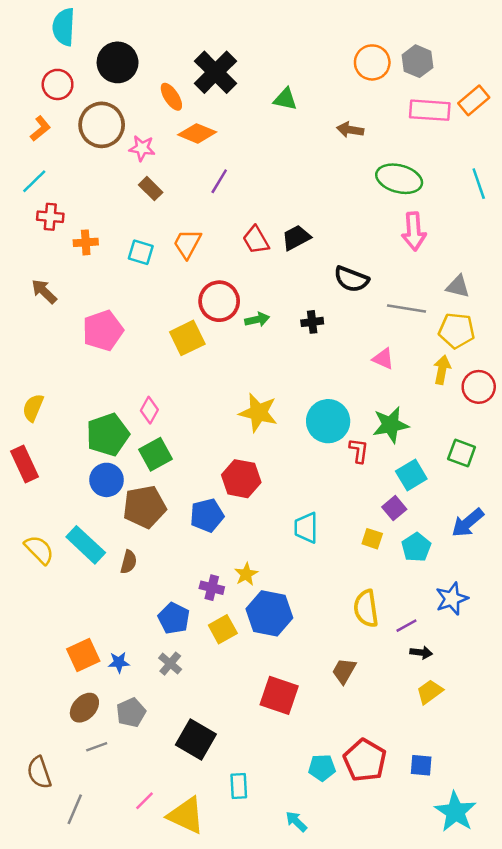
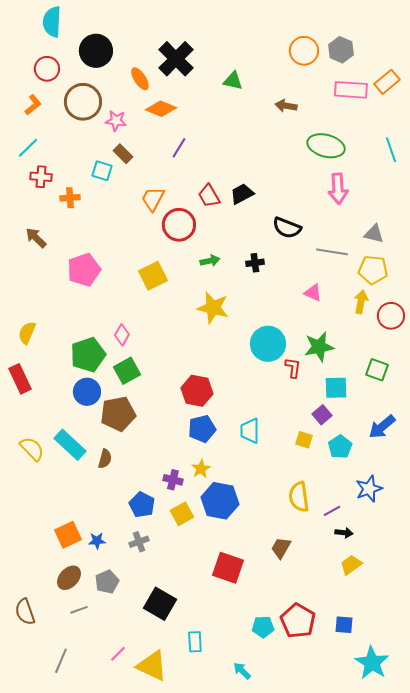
cyan square: (141, 252) -> (102, 171), moved
red circle: (219, 301) -> (179, 225), moved
yellow star: (258, 413) -> (213, 308), moved
cyan square: (411, 475) -> (336, 388), turned 30
blue pentagon: (207, 515) -> (202, 429), moved
gray cross: (170, 664) -> (139, 542), turned 30
brown semicircle: (39, 773) -> (25, 612), moved

